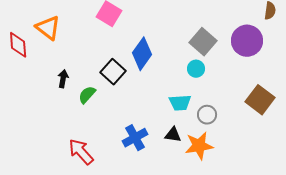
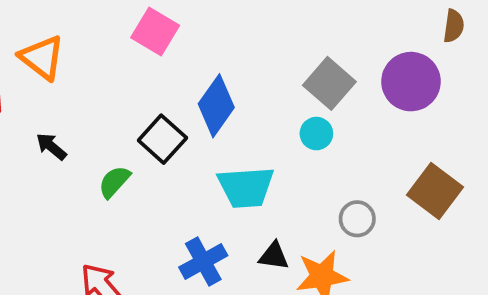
black arrow: (63, 79) -> (51, 146), moved, turned -60
cyan trapezoid: (180, 103) -> (246, 187), moved, size x1.4
gray circle: (207, 115) -> (357, 219), moved

